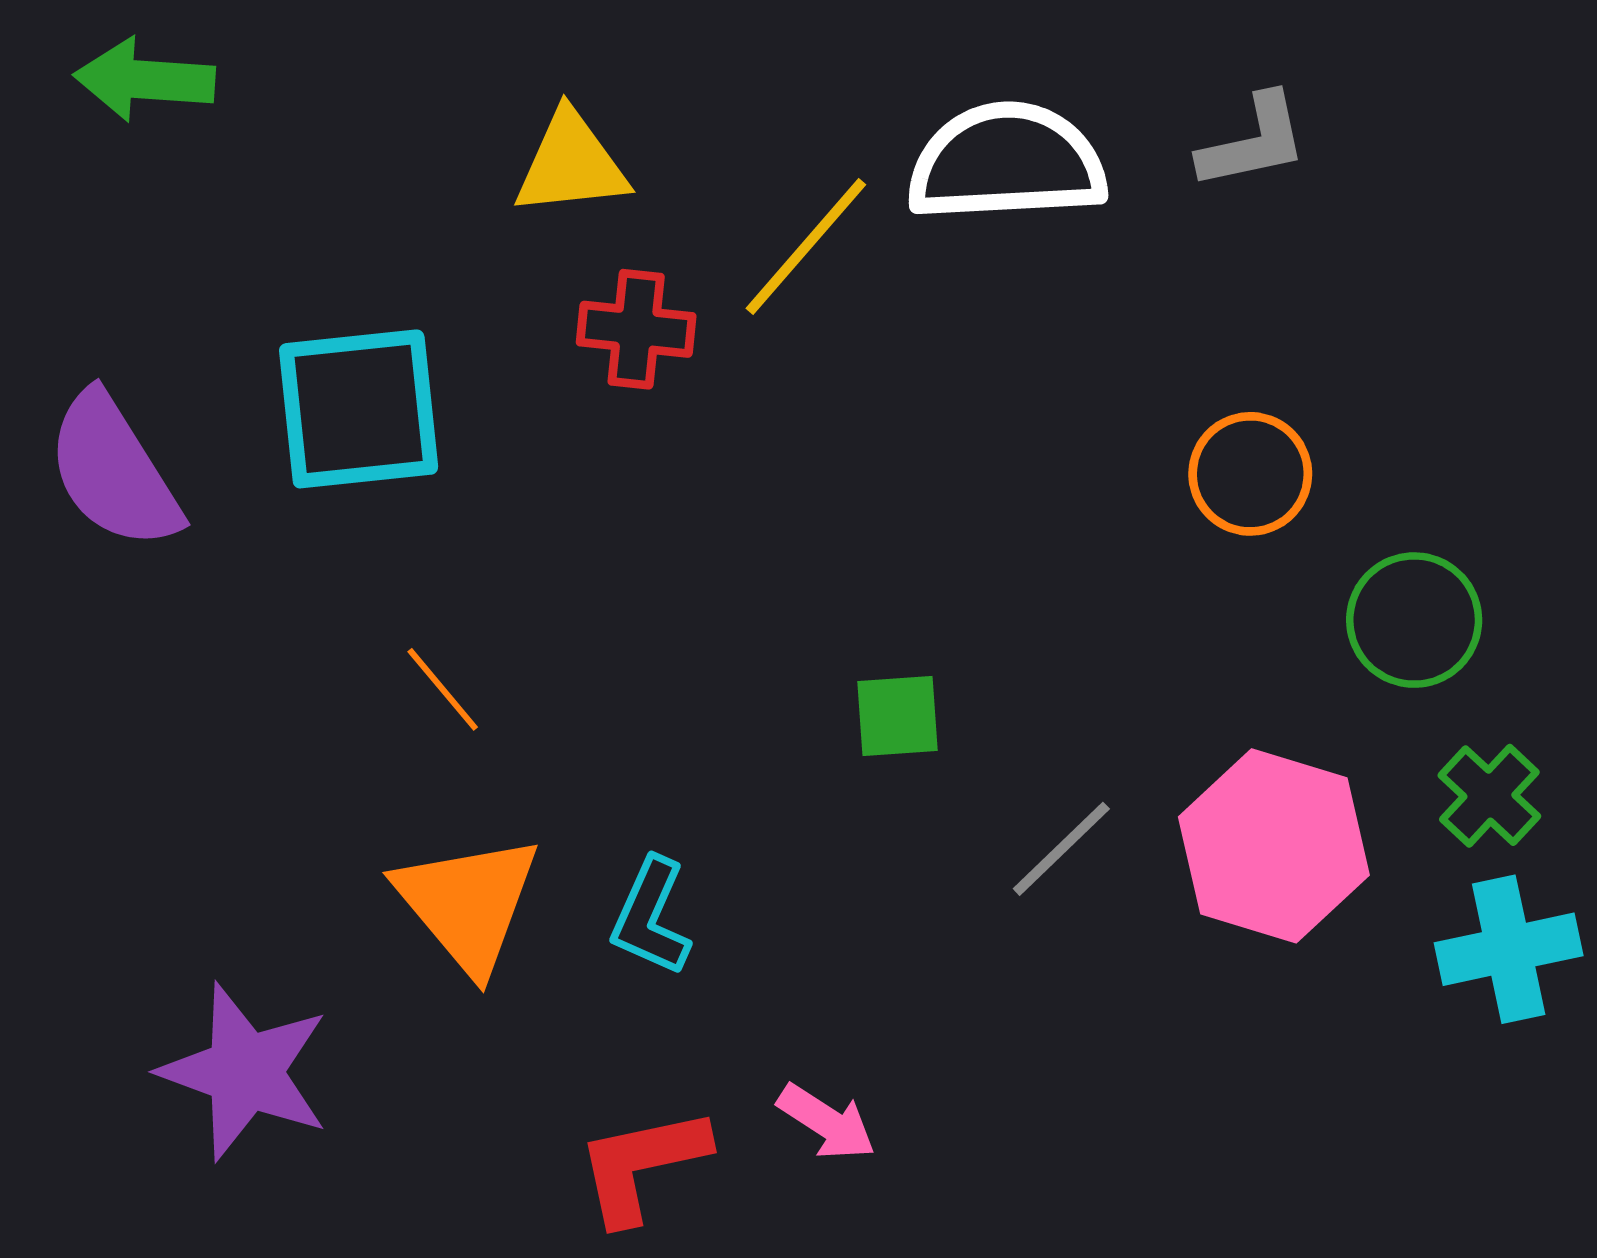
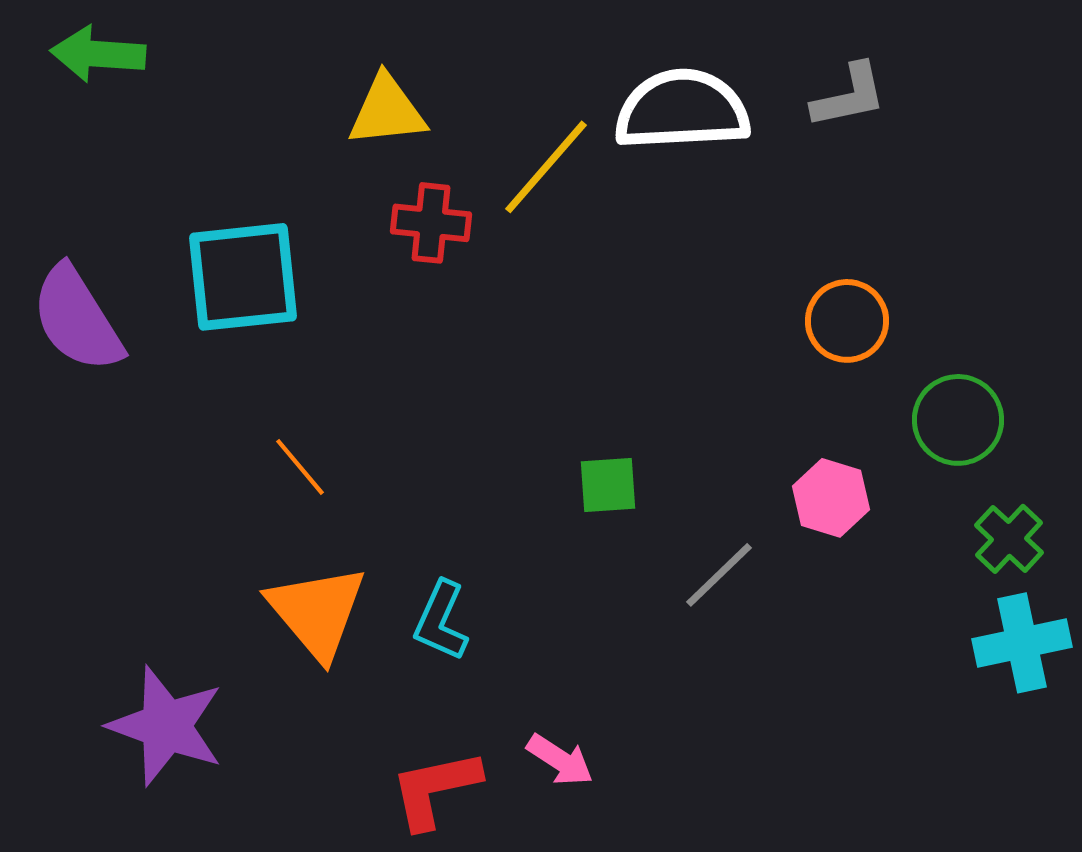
pink hexagon: (1274, 846) -> (831, 498), moved, size x0.6

